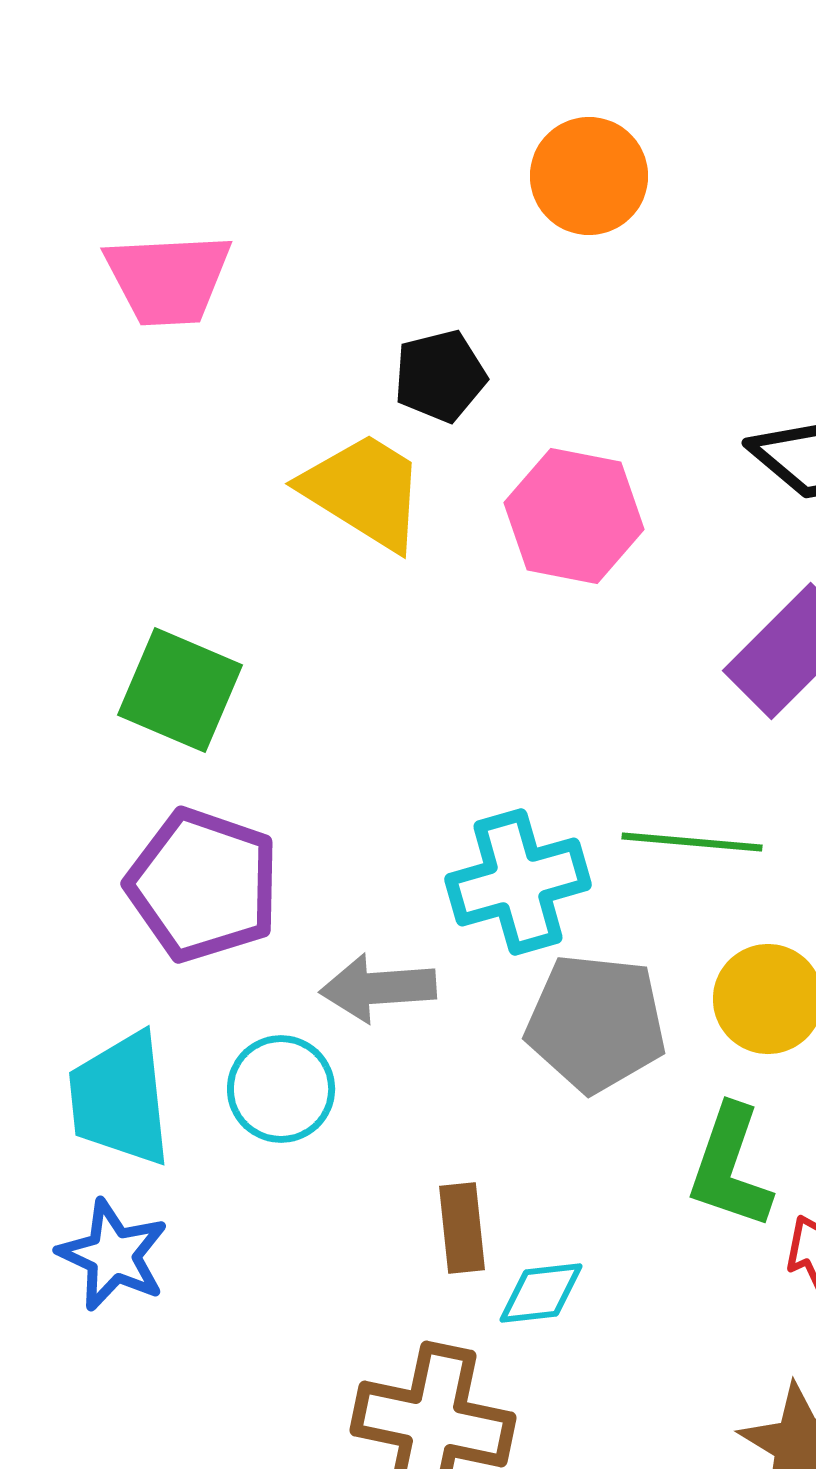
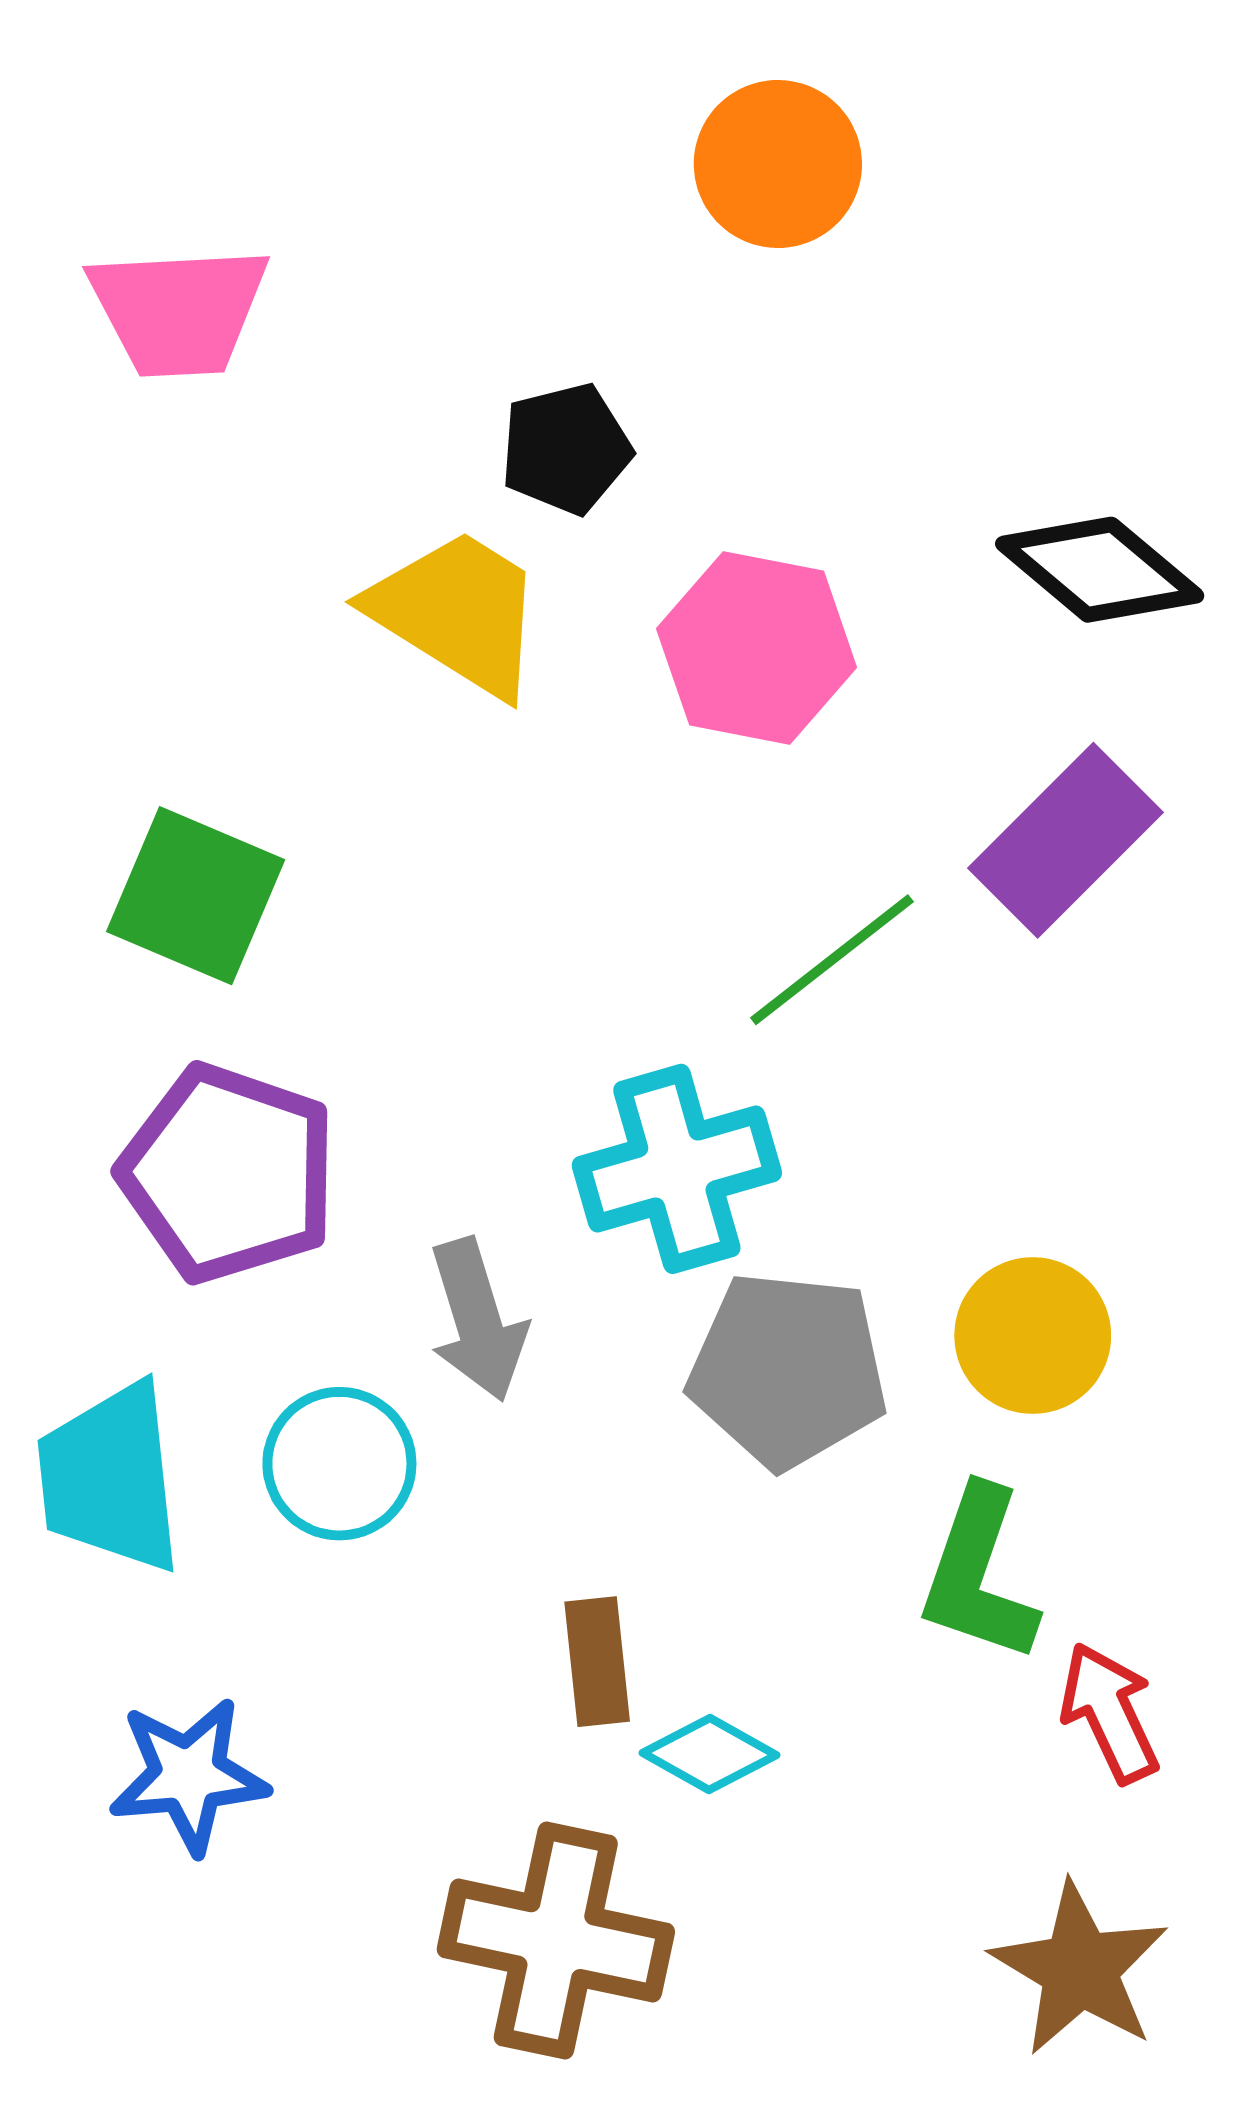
green line: (692, 842) -> (832, 960), moved, turned -43
gray arrow: (378, 988) -> (478, 1320), turned -103
blue star: (113, 1255) -> (189, 1775), moved, turned -30
cyan diamond: (541, 1293) -> (710, 1754), turned 36

